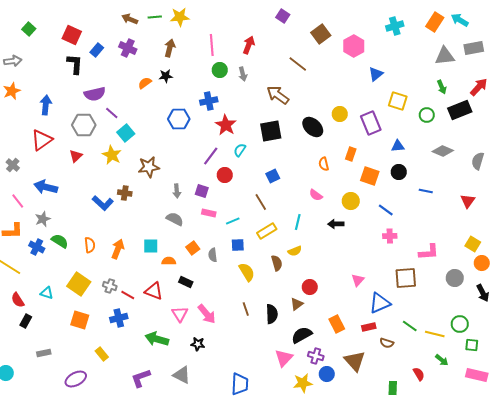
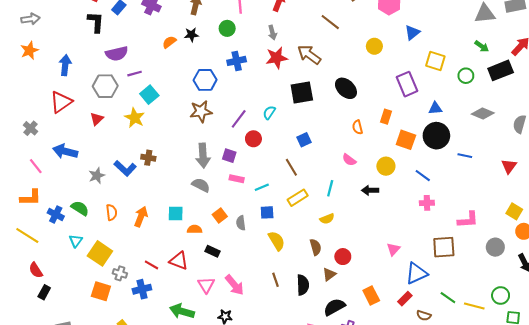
green circle: (220, 70) -> (227, 28), moved
green arrow: (442, 87) -> (482, 46), turned -32
purple line: (112, 113) -> (135, 74), turned -56
yellow circle: (340, 114) -> (374, 46), moved
red star: (226, 125) -> (277, 58), moved, turned 30
brown star: (149, 167) -> (201, 111), moved
black circle: (399, 172) -> (436, 136), size x1.6
gray arrow: (177, 191) -> (203, 156), size x1.6
gray star: (43, 219) -> (97, 176), moved
brown semicircle: (277, 263) -> (315, 247), moved
gray cross: (110, 286) -> (120, 273), moved
cyan triangle: (47, 293) -> (76, 241), moved, turned 48
red rectangle: (369, 327) -> (405, 299), turned -32

